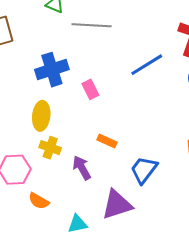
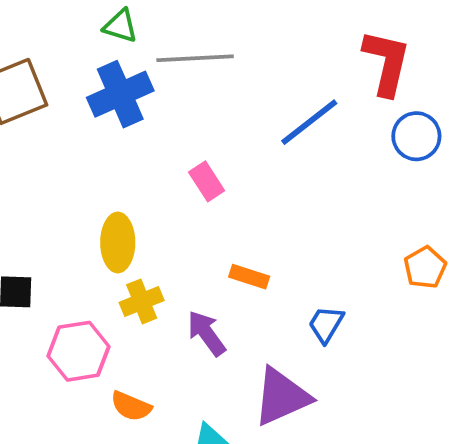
blue cross: (52, 70) -> (120, 94), moved
yellow cross: (50, 148) -> (142, 301), turned -35
blue trapezoid: (144, 170) -> (326, 324), size x0.7

